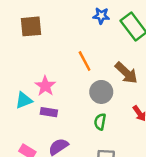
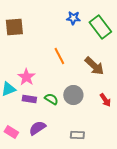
gray circle: (101, 92) -> (73, 95), moved
green semicircle: (100, 122) -> (51, 99), moved, turned 112

